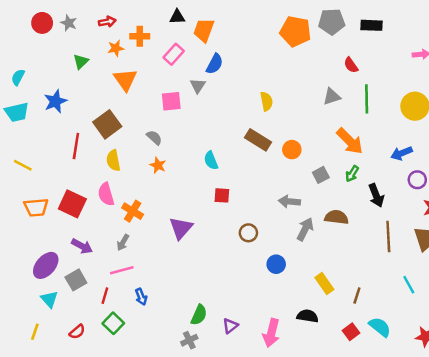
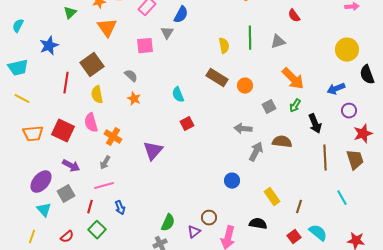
green line: (367, 99) -> (250, 38), moved
cyan trapezoid: (17, 112) -> (18, 68), moved
red square: (222, 195) -> (187, 124), turned -32
brown circle: (248, 233) -> (209, 218), moved

